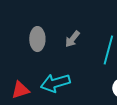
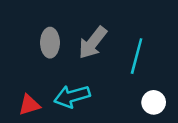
gray arrow: (72, 39) -> (93, 43), size x1.6

